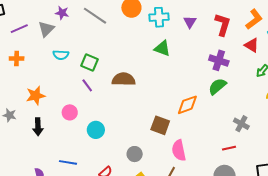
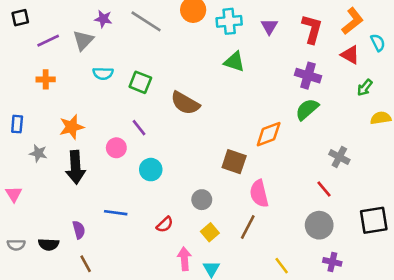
brown semicircle: (124, 79) -> (185, 103), turned -150
purple line: (87, 85) -> (139, 128), moved
black arrow: (38, 127) -> (76, 167), size x1.4
red line: (229, 148) -> (324, 189), turned 64

